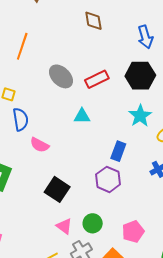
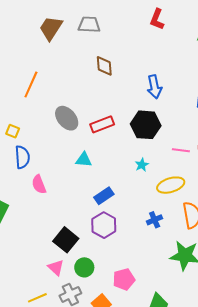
cyan star: (140, 116) -> (142, 165), size x0.6
pink semicircle: (40, 145) -> (39, 184), turned 36
blue rectangle: (118, 151) -> (104, 196), moved, turned 30
black square: (57, 189) -> (66, 240), moved

